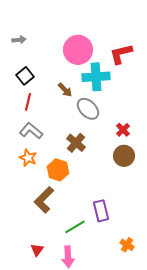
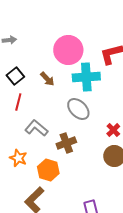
brown arrow: (65, 90) -> (47, 79), moved
gray L-shape: (31, 131) -> (36, 128), moved
brown cross: (76, 143) -> (66, 143), turned 30

